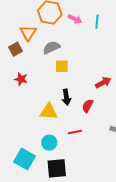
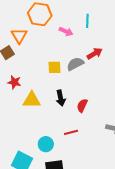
pink arrow: (75, 19) -> (66, 31), moved
gray semicircle: (51, 47) -> (75, 64), moved
red arrow: (103, 83) -> (95, 54), moved
yellow triangle: (49, 112) -> (32, 100), moved

